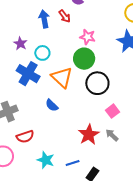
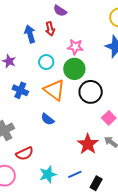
red arrow: (65, 16) -> (50, 29), turned 32
cyan circle: (42, 53) -> (46, 62), moved
blue cross: (28, 74) -> (20, 90), size x0.7
cyan star: (46, 160) -> (48, 174), turned -30

